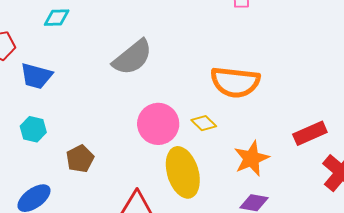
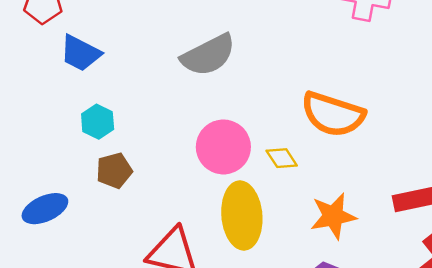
cyan hexagon: (33, 129) -> (98, 122), moved

